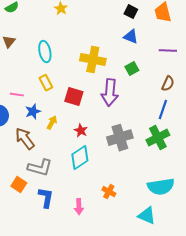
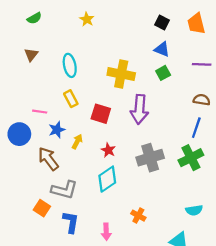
green square: (132, 69) -> (163, 73), moved
brown semicircle: (168, 84) -> (202, 100), turned -105
cyan semicircle: (161, 187) -> (194, 210), size x0.6

